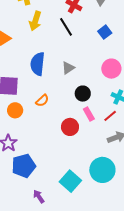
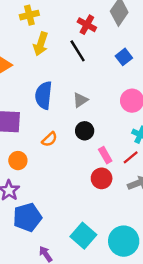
black circle: (83, 94) -> (85, 131), moved
orange circle: (15, 110) -> (18, 161), moved
red circle: (70, 127) -> (102, 178), moved
cyan circle: (102, 170) -> (124, 241), moved

